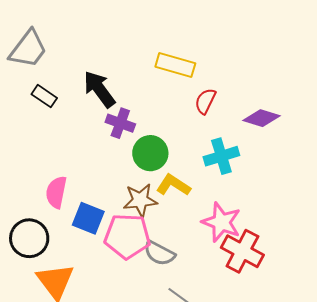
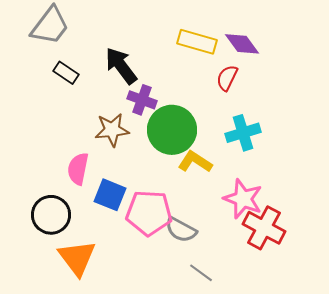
purple diamond: (261, 118) -> (242, 44), moved, turned 36
green circle: (150, 153) -> (172, 130), size x1.4
brown star: (140, 200) -> (112, 130), moved

